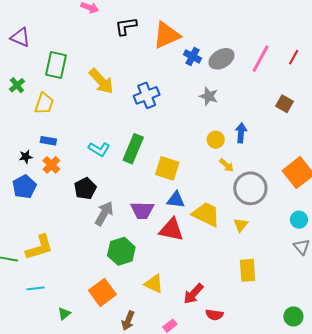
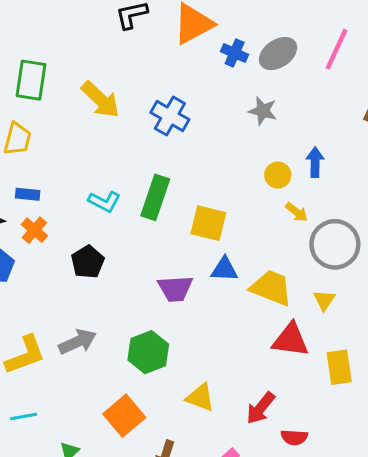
blue cross: (147, 95) -> (170, 116), turned -35
gray arrow: (104, 213) -> (77, 342), moved, turned 40
red triangle: (171, 230) -> (291, 340), moved

